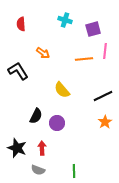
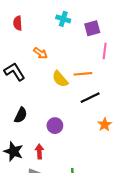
orange line: (84, 59) -> (83, 74), moved
yellow semicircle: (62, 90) -> (60, 79), moved
black line: (103, 96) -> (90, 98), moved
black semicircle: (36, 116) -> (21, 115), moved

